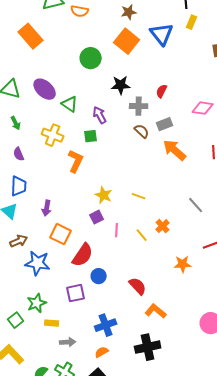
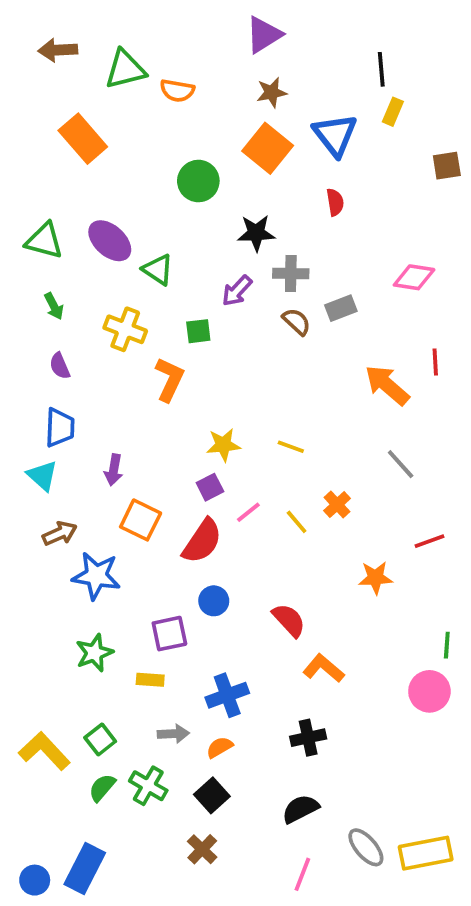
red semicircle: (162, 91) -> (335, 202), moved, turned 144
purple arrow: (100, 115) -> (237, 291), moved, turned -108
orange arrow: (175, 150) -> (387, 385), moved
yellow star: (104, 195) -> (223, 445), turned -30
pink line: (117, 230) -> (248, 512), turned 48
red semicircle: (83, 255) -> (202, 541), moved
green square: (16, 320) -> (100, 740), moved
yellow rectangle: (52, 323) -> (150, 680), moved
gray arrow: (68, 342) -> (173, 734), moved
black cross: (148, 347) -> (308, 738), size x0.7

